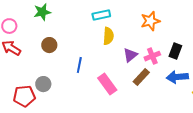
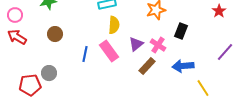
black rectangle: (175, 51) -> (181, 31), moved
pink cross: (152, 56) -> (158, 45), turned -35
pink rectangle: (107, 84) -> (109, 51), moved

